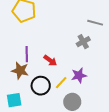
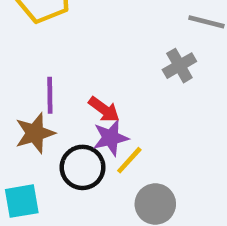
brown star: (20, 71) -> (35, 133), turned -30
purple star: (79, 75) -> (111, 138), moved

